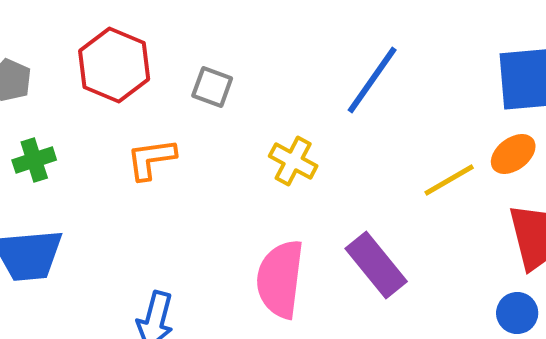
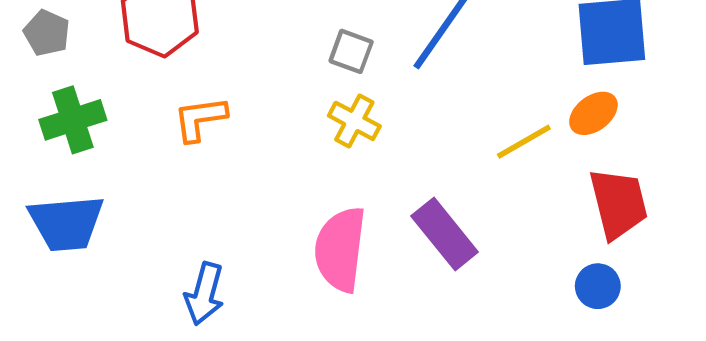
gray square: (212, 87) -> (351, 51), moved
green cross: (34, 160) -> (73, 120), size x1.4

